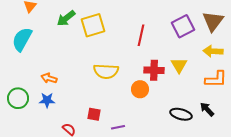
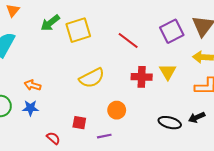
red line: (141, 35) -> (128, 41), turned -65
yellow semicircle: (106, 71) -> (92, 78), turned -30
orange circle: (140, 89) -> (117, 110), moved
black arrow: (207, 109) -> (197, 117), turned -70

